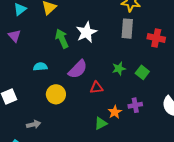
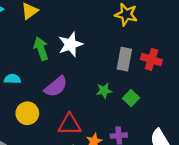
gray rectangle: (127, 29) -> (124, 59), moved
red triangle: (96, 88) -> (70, 124), moved, size x1.5

